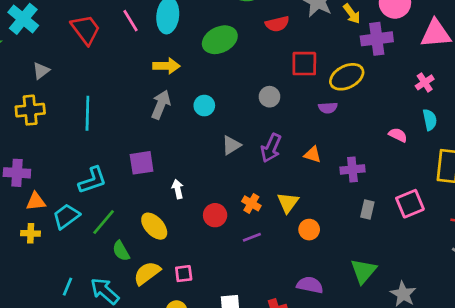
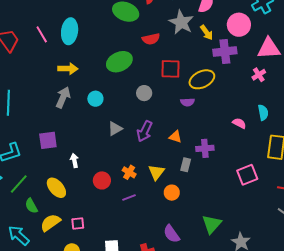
green ellipse: (220, 40) -> (119, 62), moved
pink cross: (425, 82) -> (259, 75), moved
gray rectangle: (367, 209) -> (186, 165), moved
purple semicircle: (310, 285) -> (171, 234), turned -138

